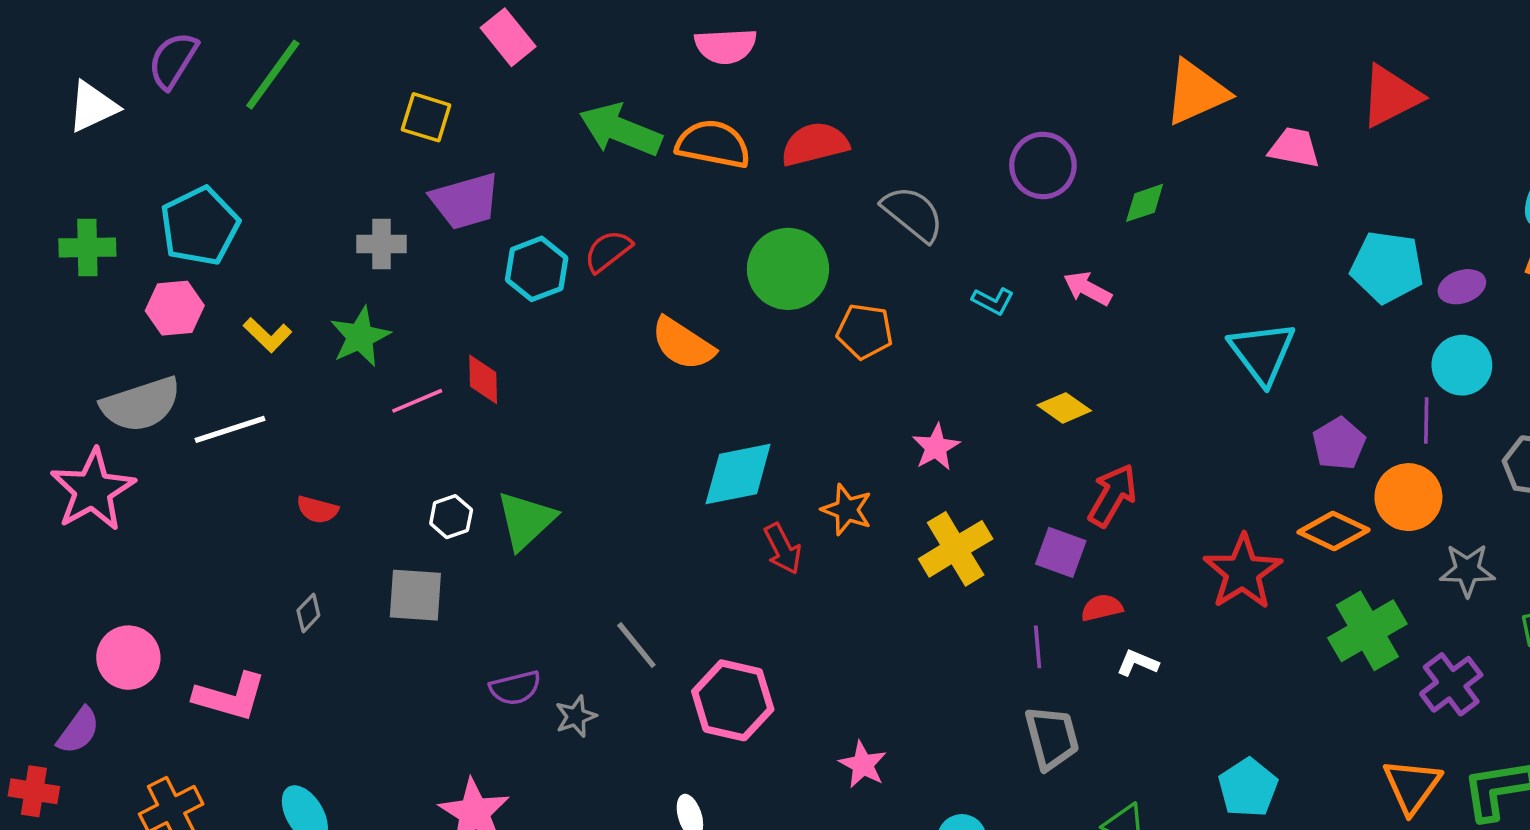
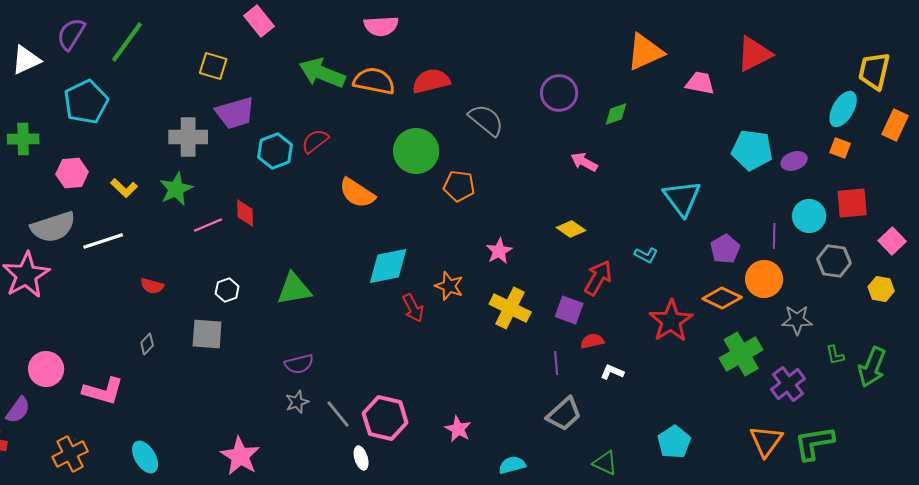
cyan pentagon: (200, 226) -> (86, 102), moved
gray cross: (382, 244) -> (188, 137), size x1.4
cyan L-shape: (993, 301) -> (646, 255), moved
cyan circle: (1462, 365) -> (809, 216), moved
green triangle: (526, 520) -> (294, 289), moved, turned 33
yellow cross: (956, 549) -> (510, 308), turned -33
gray line: (636, 645) -> (338, 414), moved
purple semicircle: (515, 688) -> (299, 364), moved
pink hexagon: (733, 700) -> (385, 418), moved
gray trapezoid: (1052, 738) -> (564, 414), turned 63

